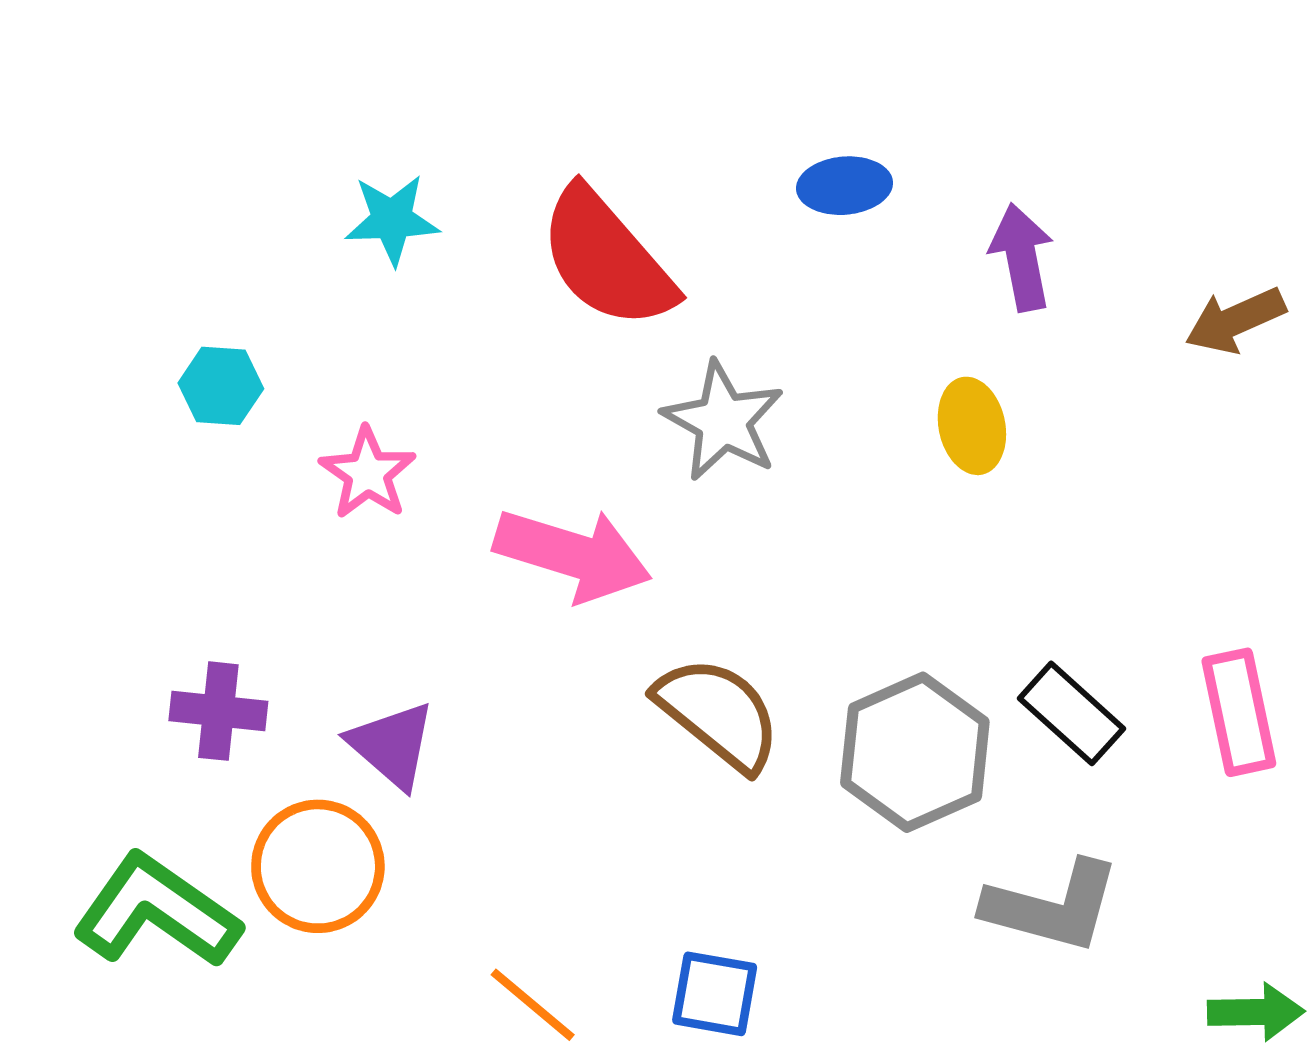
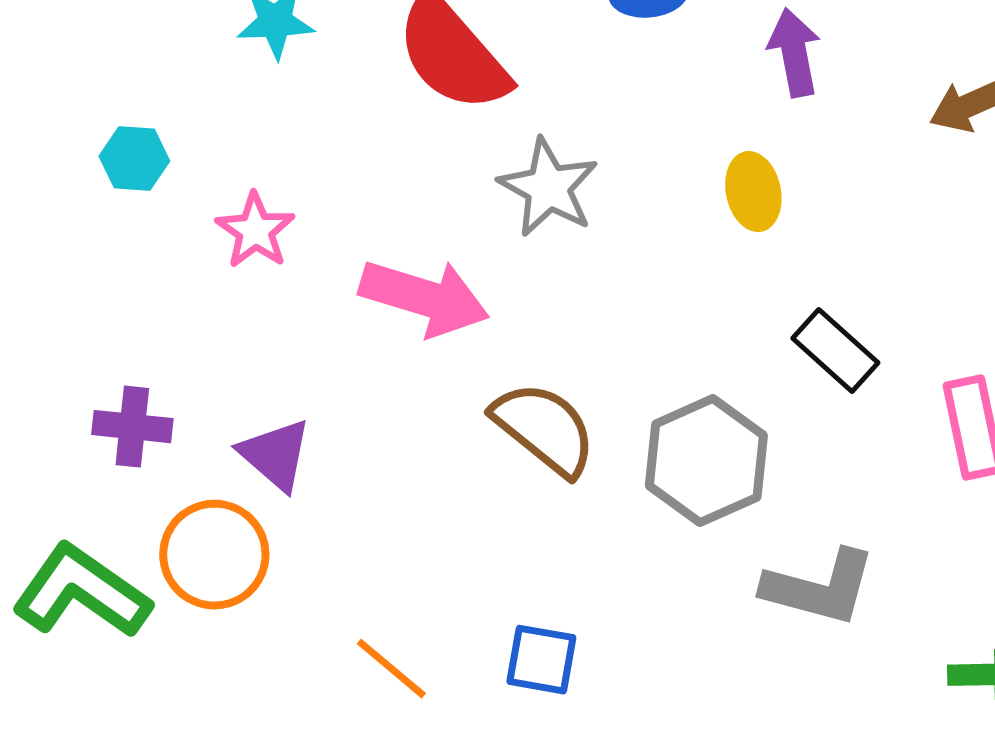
black rectangle: (1071, 713) -> (835, 351), moved

